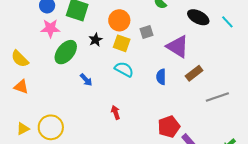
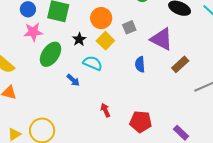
yellow square: (122, 43) -> (105, 41), turned 30
cyan semicircle: (124, 69) -> (93, 63), moved
blue semicircle: (161, 77) -> (140, 64), moved
red pentagon: (169, 127) -> (141, 122), moved, turned 30

